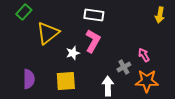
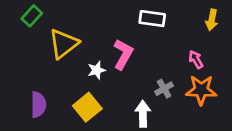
white rectangle: (94, 15) -> (152, 19), moved
pink arrow: (144, 55) -> (196, 60), moved
yellow square: (66, 81) -> (87, 107), turned -35
orange star: (147, 81) -> (201, 90), moved

